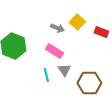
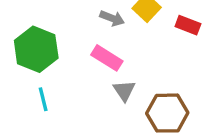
cyan line: (46, 75) -> (43, 99), moved

